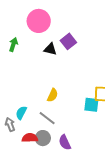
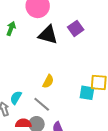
purple square: (68, 41) -> (76, 28), moved
black triangle: (50, 49) -> (48, 35), size x1.5

